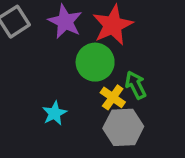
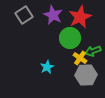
green arrow: (136, 85) -> (93, 51), turned -84

